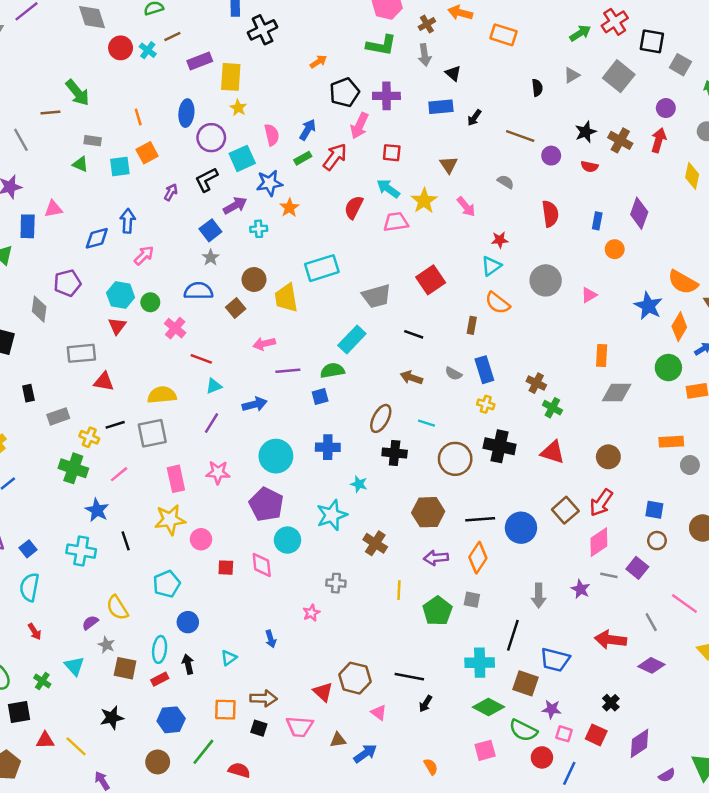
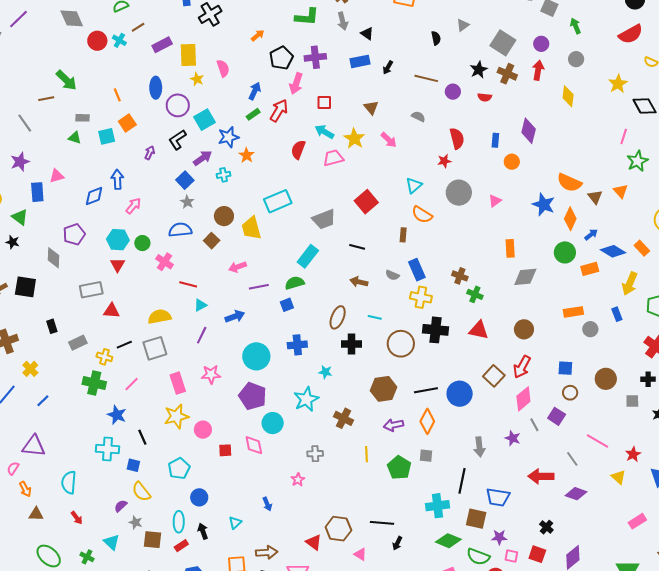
gray square: (619, 76) -> (503, 43), moved
pink semicircle: (272, 135) -> (223, 68), moved
red star: (500, 240) -> (444, 161), moved
yellow cross: (486, 404) -> (421, 297), size x1.5
blue square: (28, 549) -> (133, 465), moved, turned -32
gray line: (609, 575) -> (534, 425), turned 56

